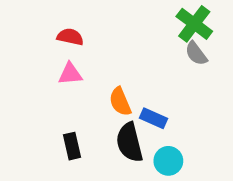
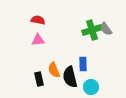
green cross: (194, 24) -> (92, 30), moved, turned 36
orange semicircle: (120, 102) -> (54, 70), moved
blue rectangle: (154, 118) -> (83, 64), turned 64

